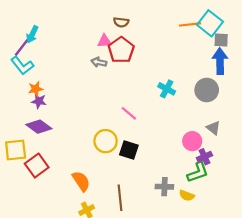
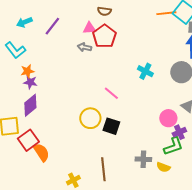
cyan arrow: (32, 34) -> (24, 22), turned 42
purple line: (22, 47) -> (52, 26), moved
purple diamond: (39, 127) -> (30, 105), turned -75
orange semicircle: (81, 181) -> (41, 152), moved

